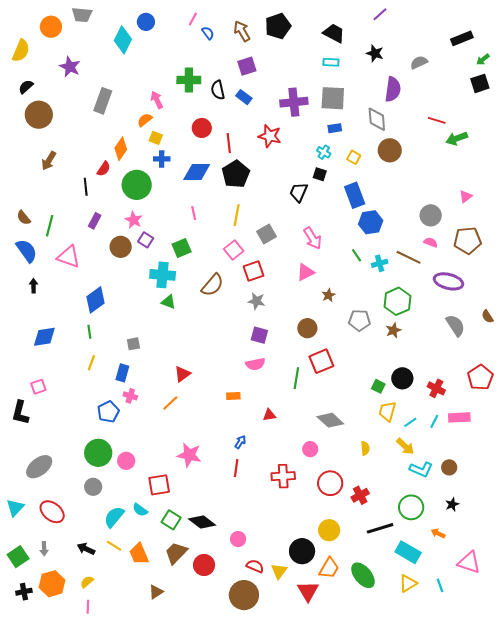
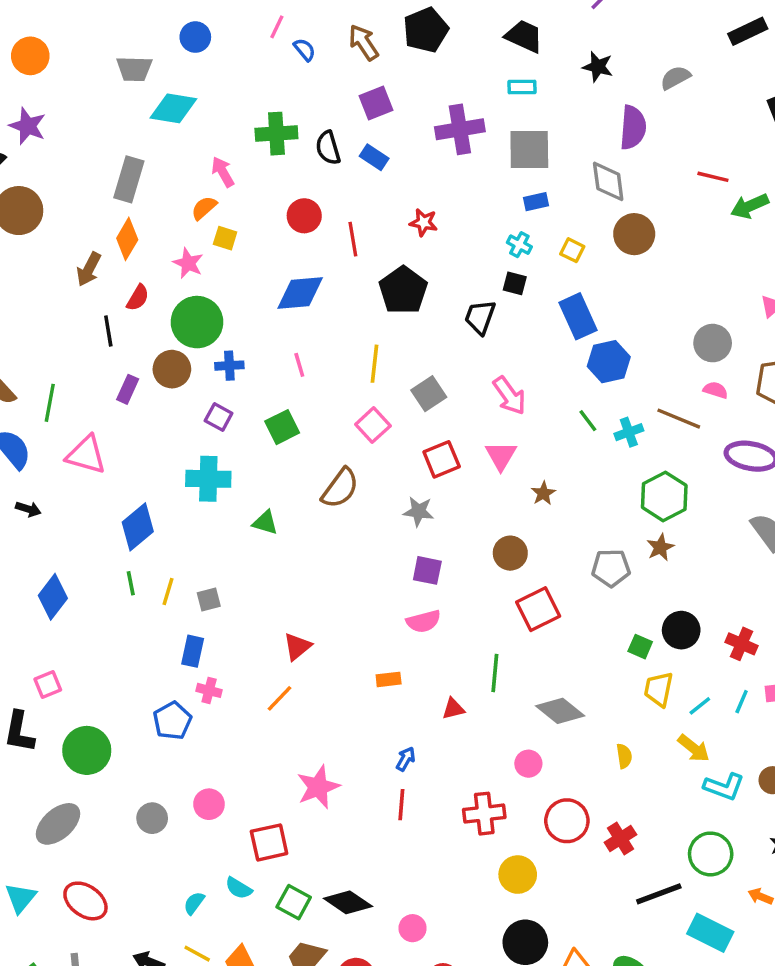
gray trapezoid: (82, 15) -> (134, 69), moved
cyan diamond: (123, 40) -> (173, 108), moved, turned 76
purple star: (70, 67) -> (28, 126), moved
purple cross: (294, 102) -> (460, 129), moved
red star: (270, 136) -> (424, 223), size x0.7
orange diamond: (121, 149) -> (127, 239), moved
blue cross: (162, 159) -> (229, 366), moved
brown arrow: (49, 161) -> (89, 269), moved
black pentagon: (236, 174) -> (403, 290), moved
pink star: (134, 220) -> (188, 263), moved
brown circle: (121, 247) -> (172, 369), moved
red square: (254, 271) -> (442, 459), moved
pink triangle: (306, 272) -> (501, 456), turned -30
cyan cross: (163, 275) -> (208, 479), moved
black arrow: (34, 286) -> (28, 509), turned 112
gray pentagon: (359, 320) -> (611, 568), moved
blue diamond: (44, 337) -> (53, 597), turned -40
yellow line: (91, 363) -> (168, 592), moved
green line: (296, 378) -> (495, 673), moved
green circle: (98, 453) -> (87, 750), moved
pink star: (189, 455) -> (318, 787), turned -30
gray circle: (93, 487) -> (152, 818), moved
cyan semicircle: (114, 517) -> (194, 903), size x0.6
yellow circle: (329, 530) -> (518, 875), moved

